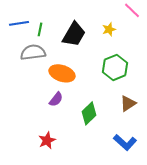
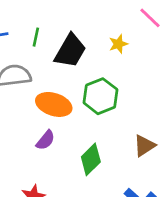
green line: (40, 29) -> (36, 37), moved
green hexagon: (115, 67) -> (100, 96), moved

